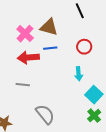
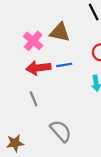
blue line: (50, 48) -> (64, 65), moved
gray line: (23, 85) -> (34, 99), turned 64

